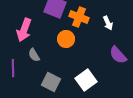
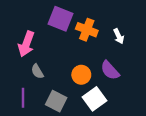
orange circle: (66, 39) -> (81, 75), moved
purple semicircle: (118, 55) -> (110, 70), moved
purple line: (13, 68) -> (23, 98), moved

